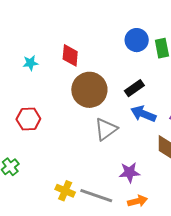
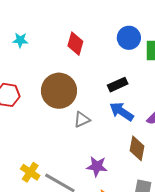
red diamond: (70, 55) -> (75, 44), moved
brown circle: (89, 90) -> (59, 91), moved
gray triangle: (106, 129) -> (82, 120), size x0.7

